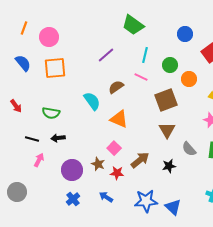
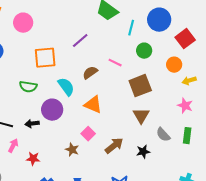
blue circle: (185, 34) -> (159, 20), size x1.5
cyan line: (145, 55) -> (131, 28), moved
orange square: (55, 68) -> (45, 58), moved
orange circle: (189, 79) -> (174, 65), moved
green semicircle: (51, 113) -> (28, 87), moved
purple circle: (72, 170) -> (52, 110), moved
red star: (117, 173) -> (33, 159), moved

